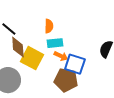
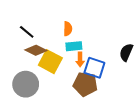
brown diamond: (18, 47) -> (36, 50), turned -60
orange arrow: (61, 56) -> (80, 60), turned 64

